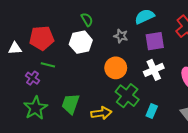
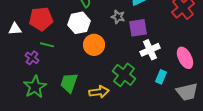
purple square: (155, 41) -> (138, 28), moved
orange circle: (116, 68) -> (94, 45), moved
cyan rectangle: (152, 111) -> (161, 77), moved

